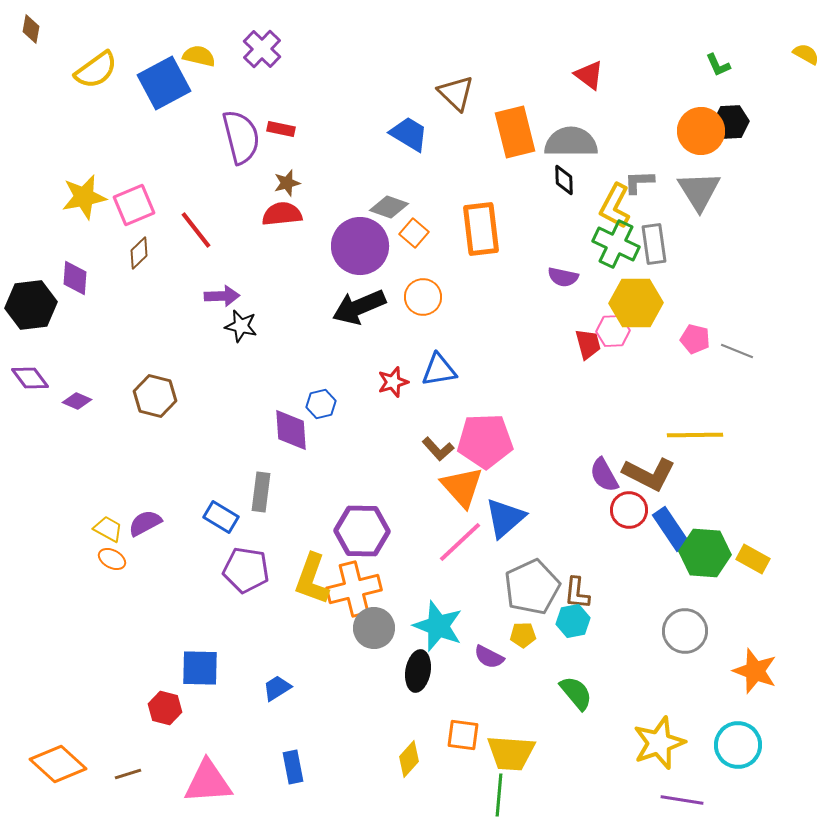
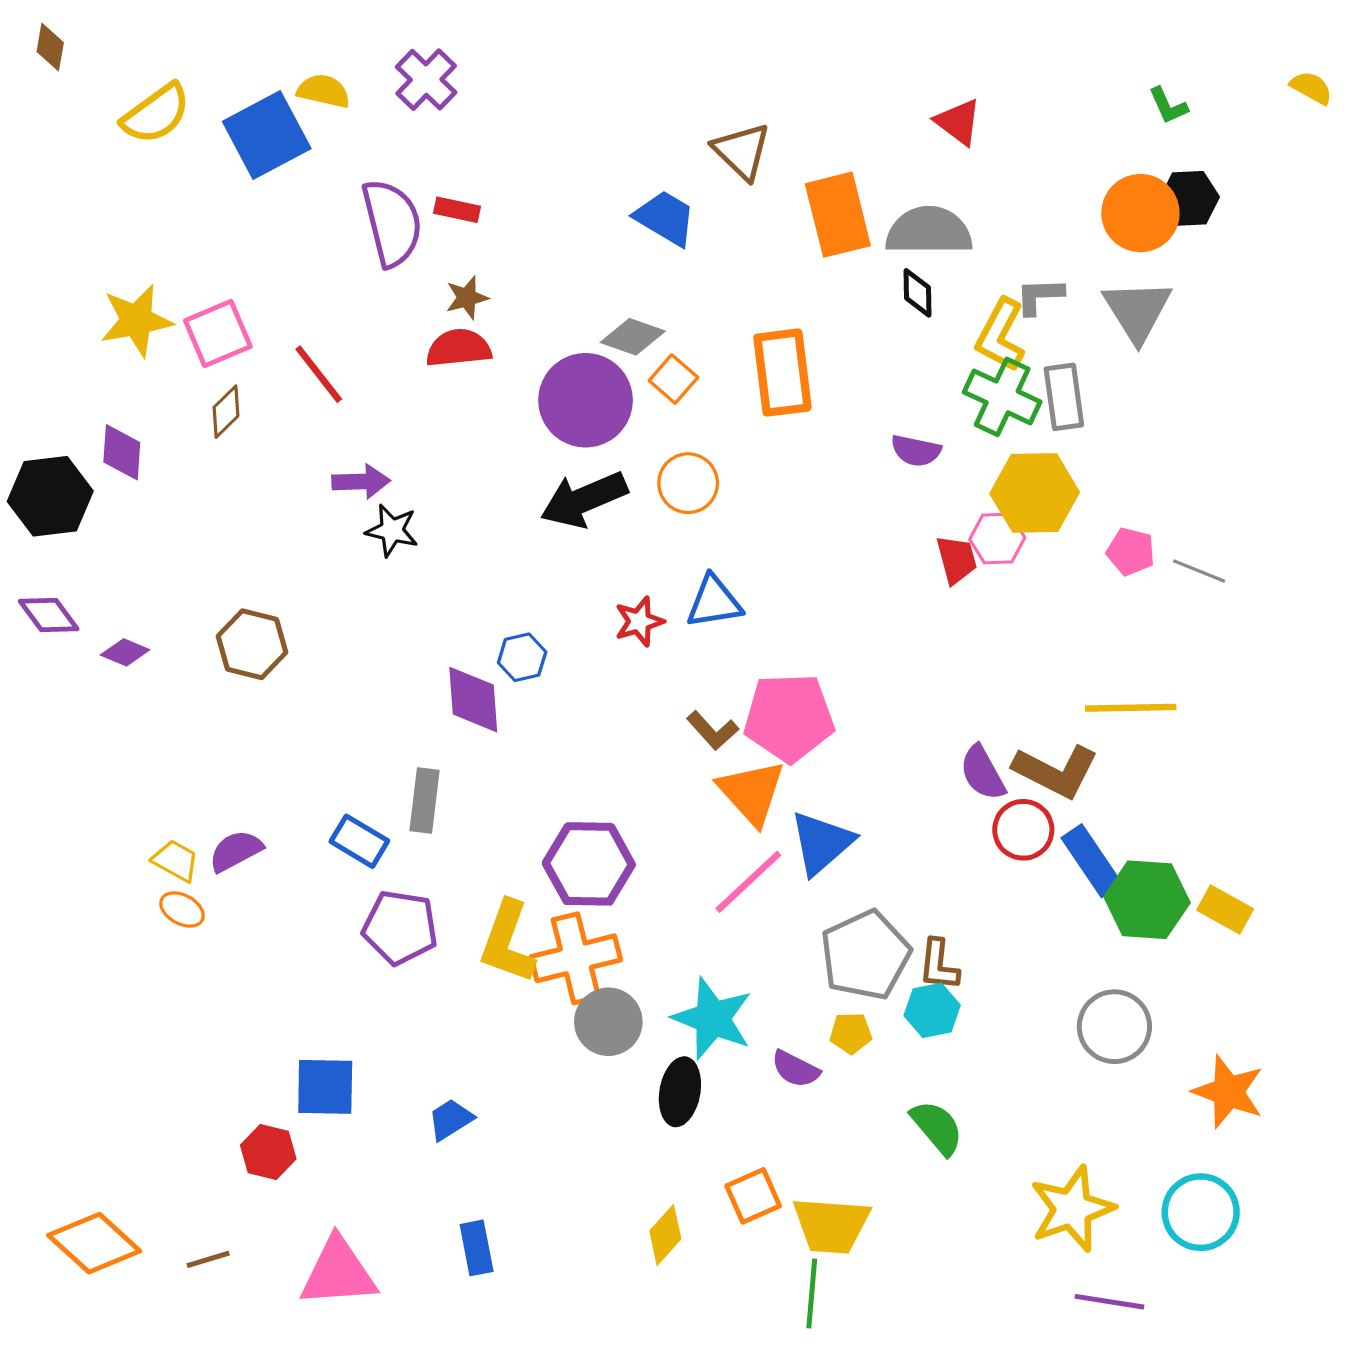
orange square: (463, 735) -> (753, 1196), turned -32

